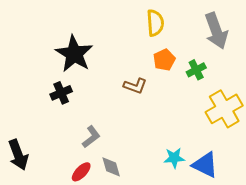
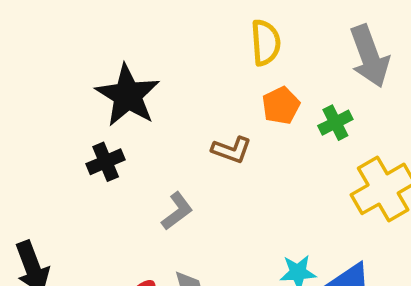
gray L-shape: (91, 137) -> (177, 211), moved

